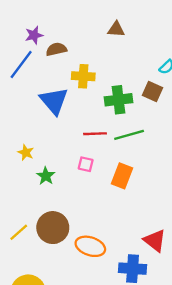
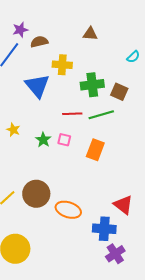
brown triangle: (116, 29) -> (90, 34), moved
brown square: (152, 91) -> (119, 92), moved
green star: (46, 176) -> (43, 140), moved

